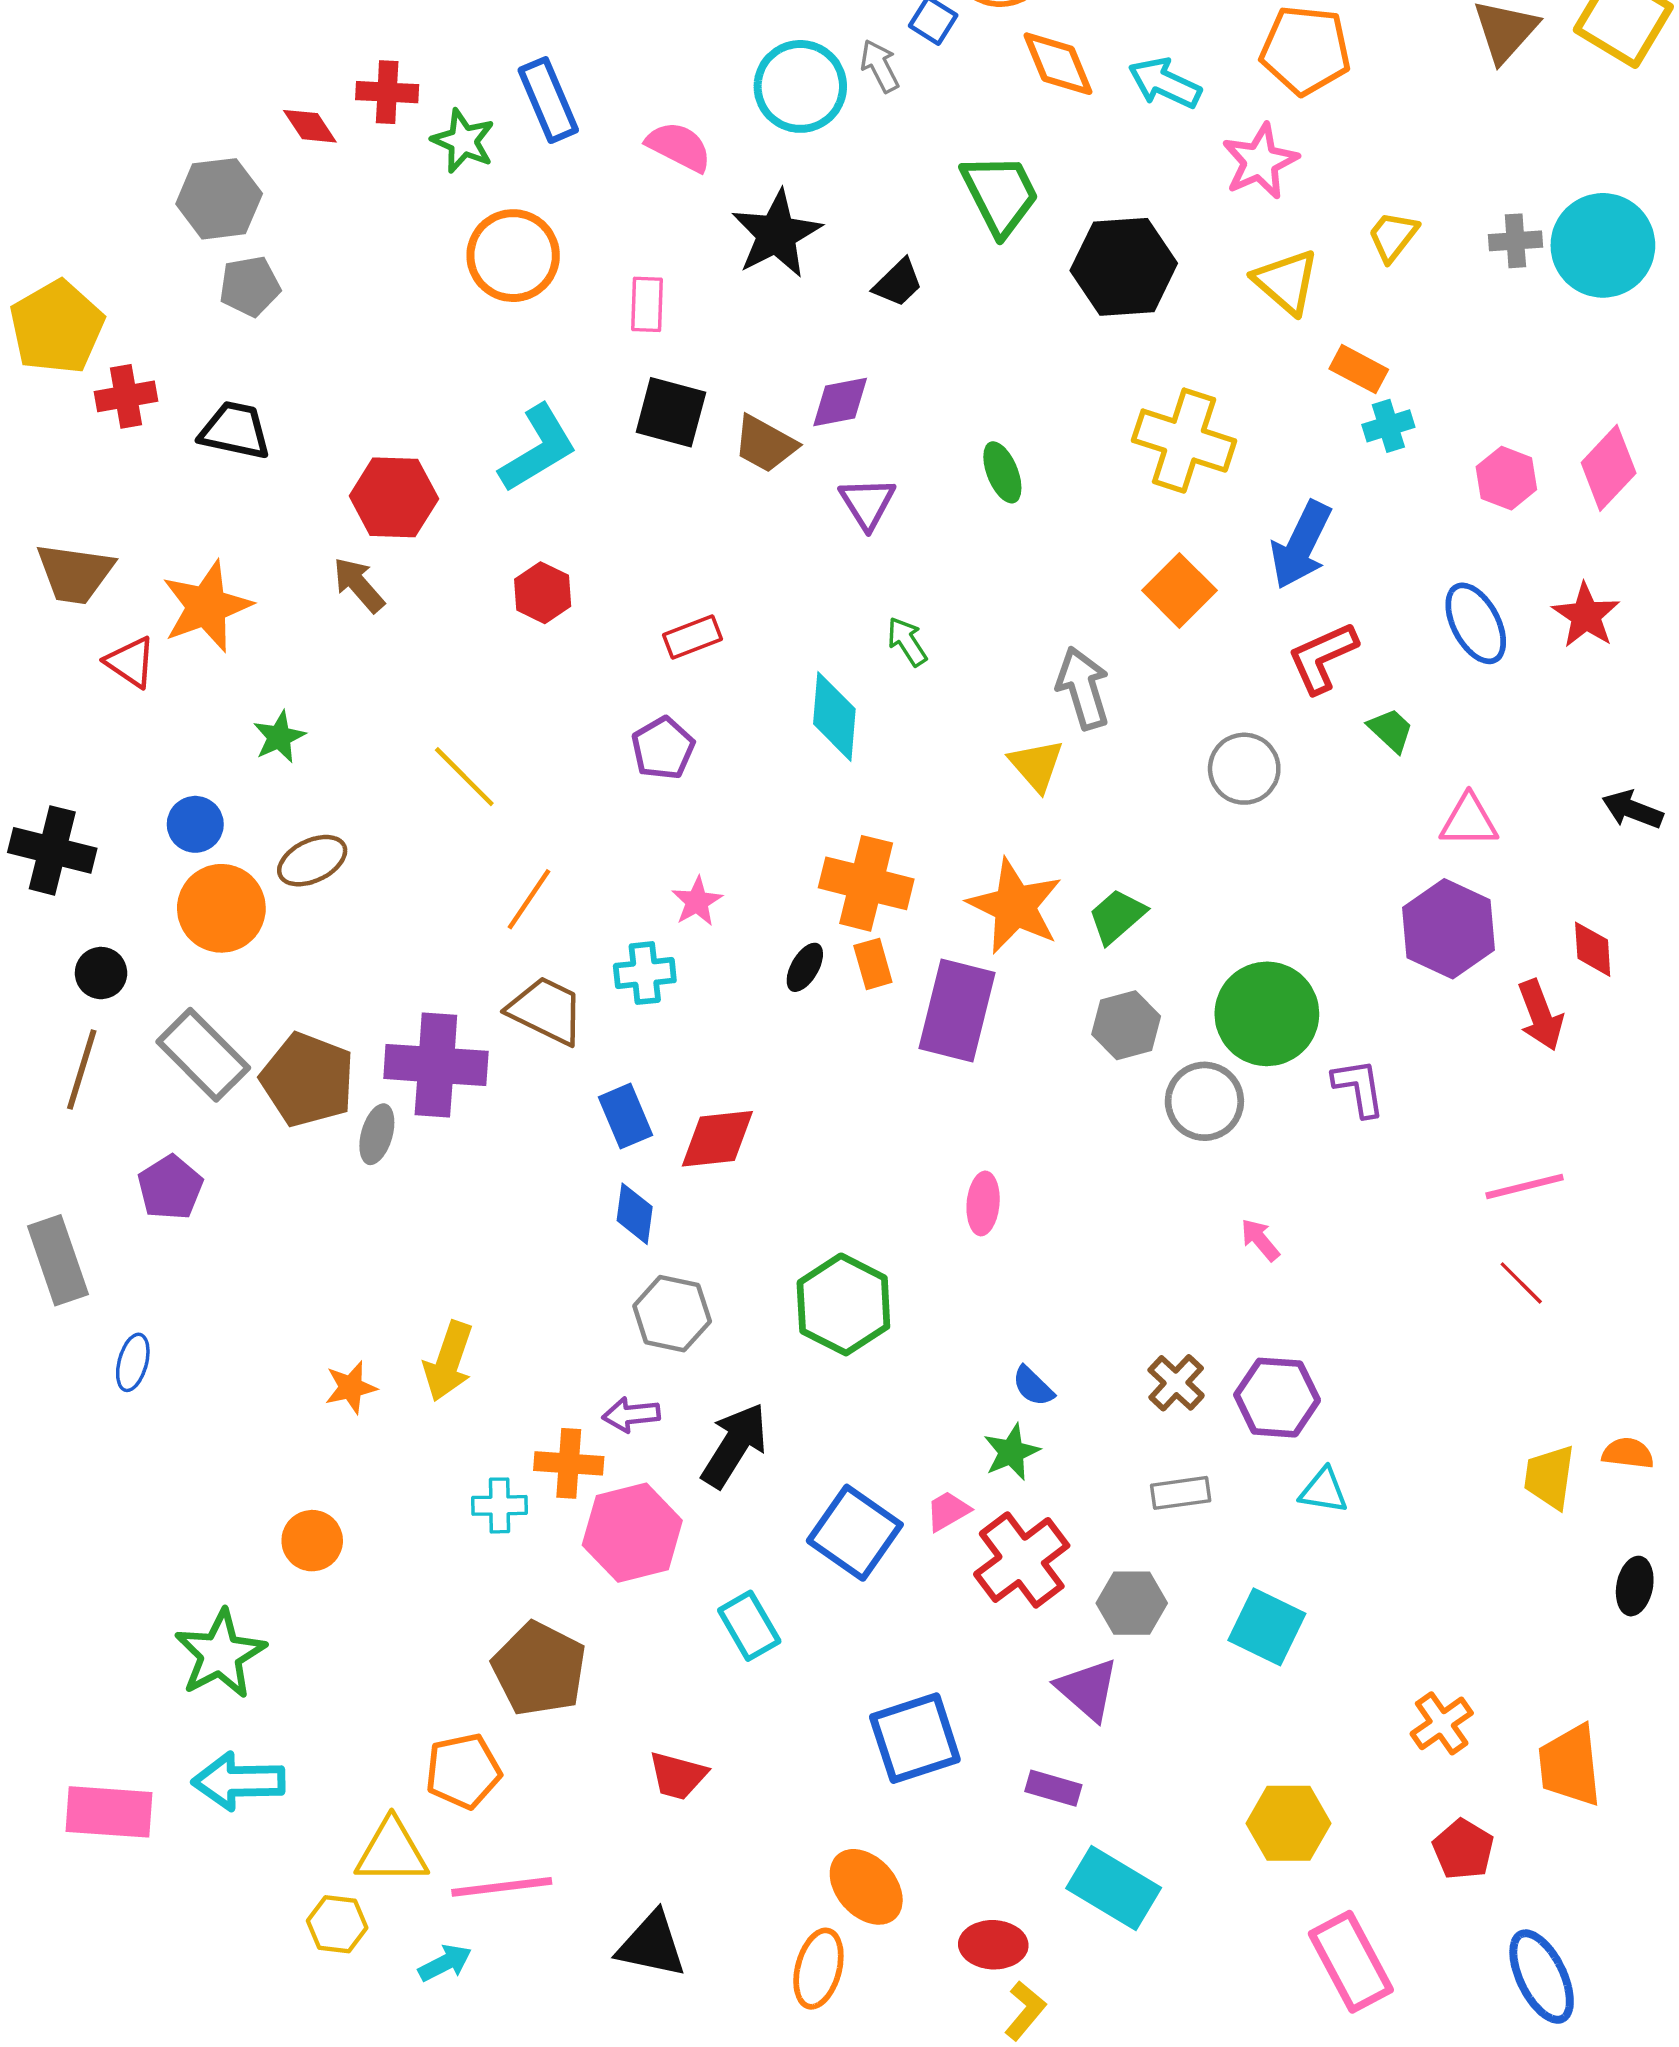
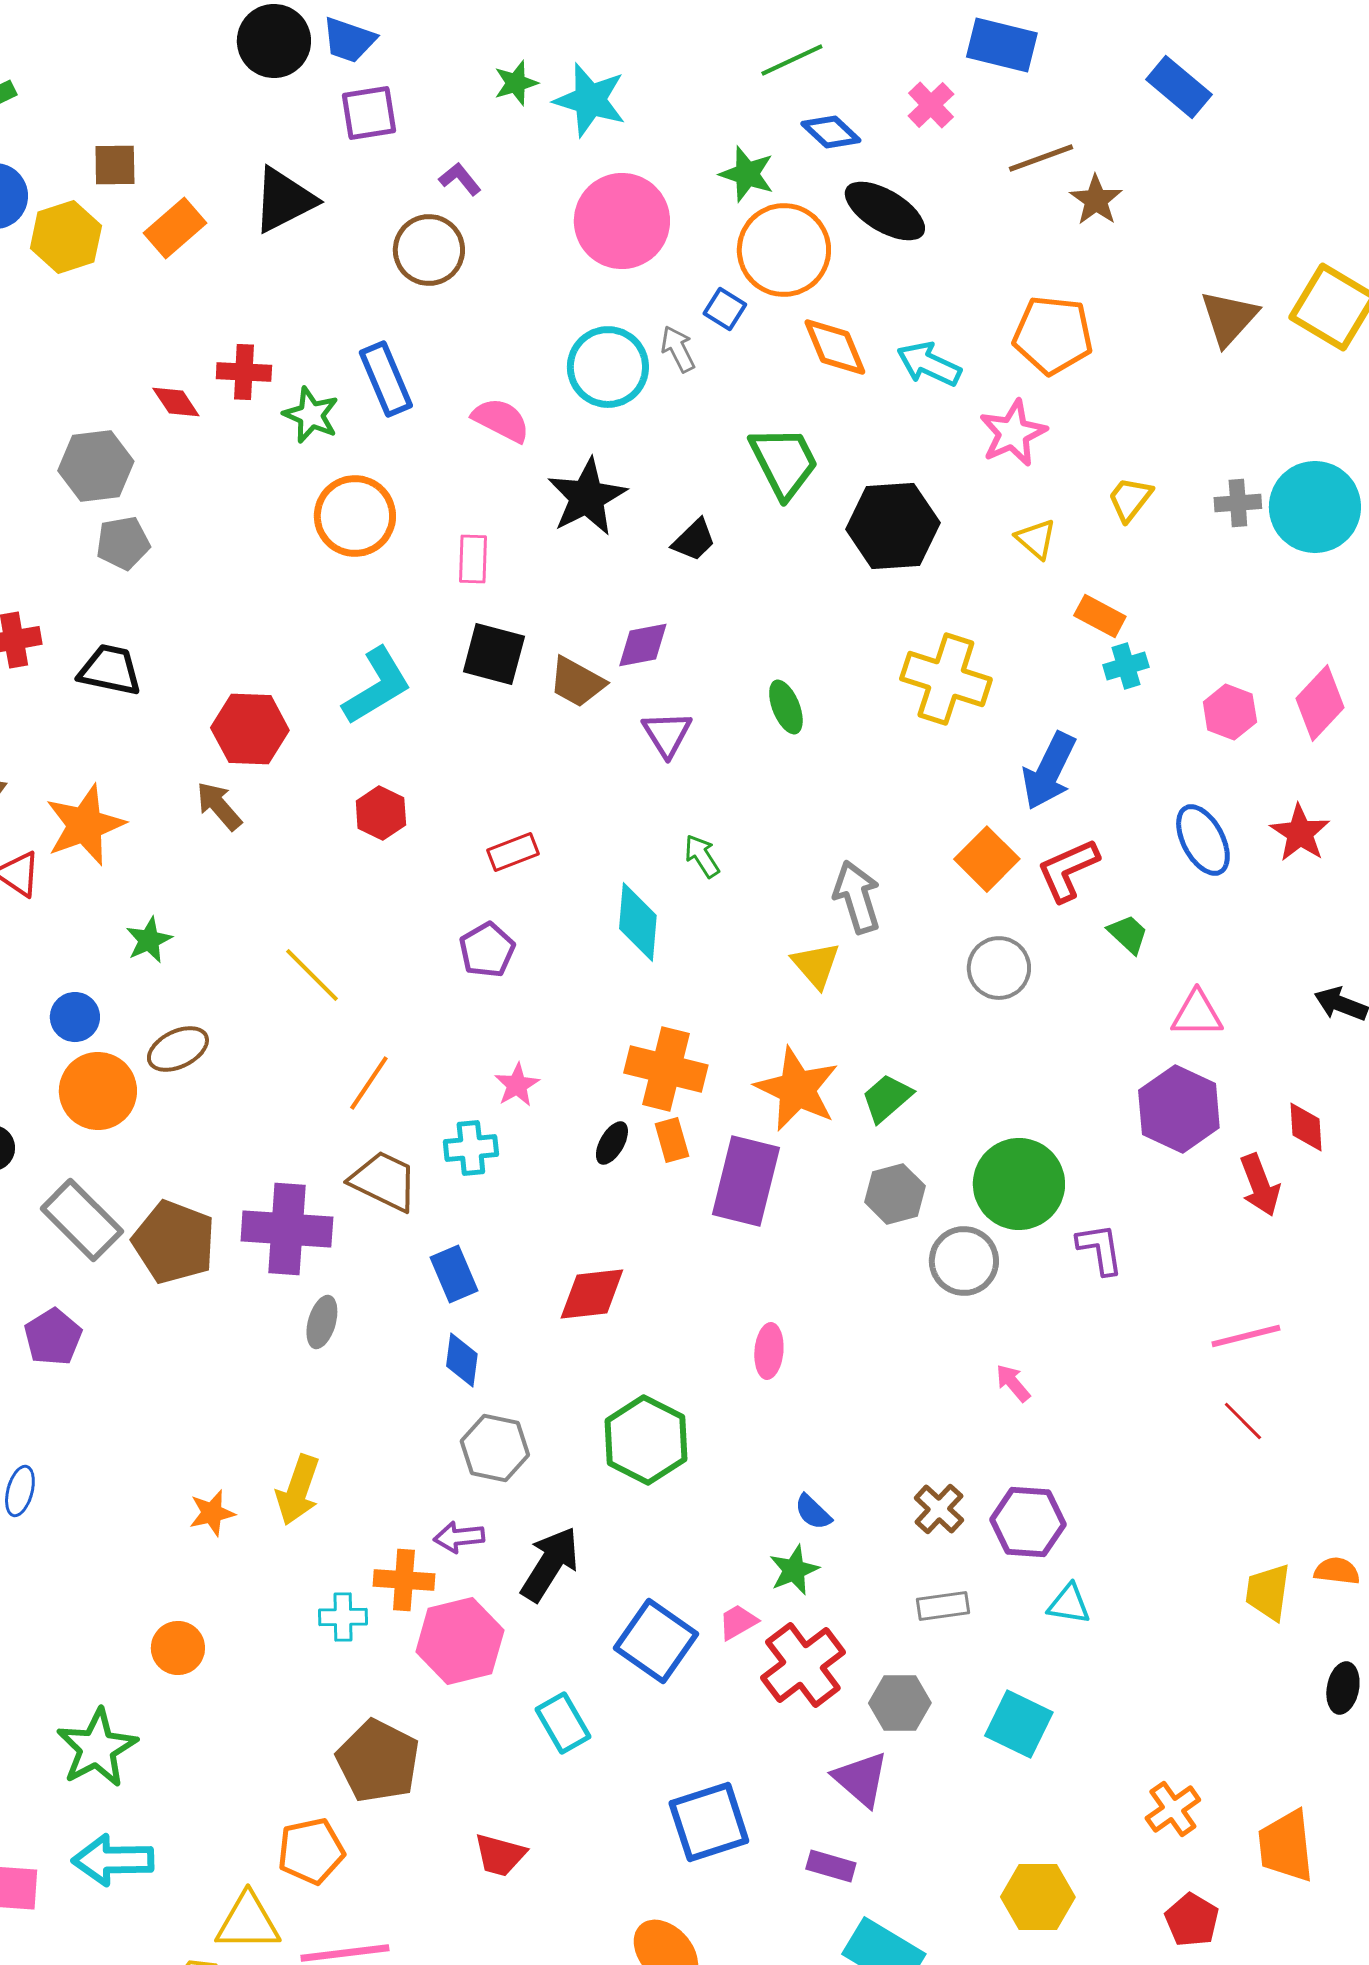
yellow triangle: (1286, 282) -> (1036, 539), size x0.7
orange square: (1179, 590) -> (987, 859), moved
gray ellipse: (377, 1134) -> (322, 1322), moved
red diamond: (717, 1139) -> (592, 1294), moved

